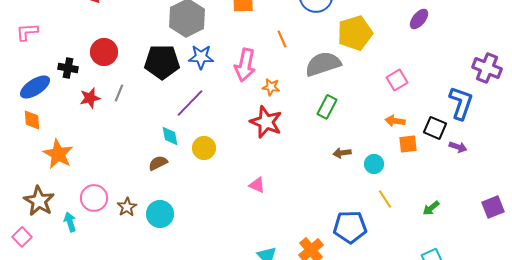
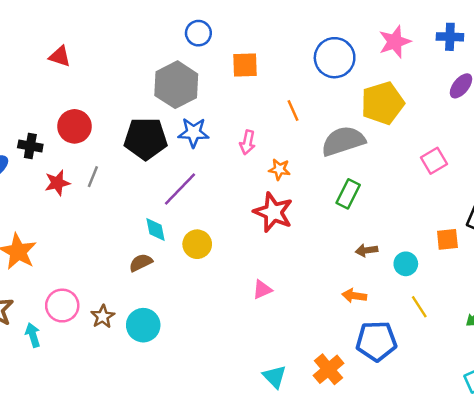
pink arrow: (245, 65) -> (247, 142), size x0.6
orange arrow: (395, 121) -> (354, 296), moved
pink triangle: (257, 185) -> (262, 290), turned -48

